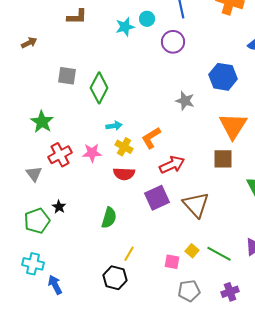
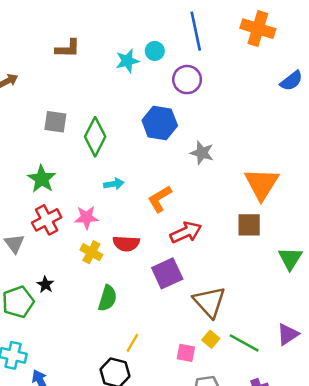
blue hexagon: (223, 77) -> (160, 123), moved
green star: (42, 122) -> (42, 179), moved
yellow cross: (124, 147) -> (91, 252), moved
brown triangle: (196, 205) -> (209, 302), moved

